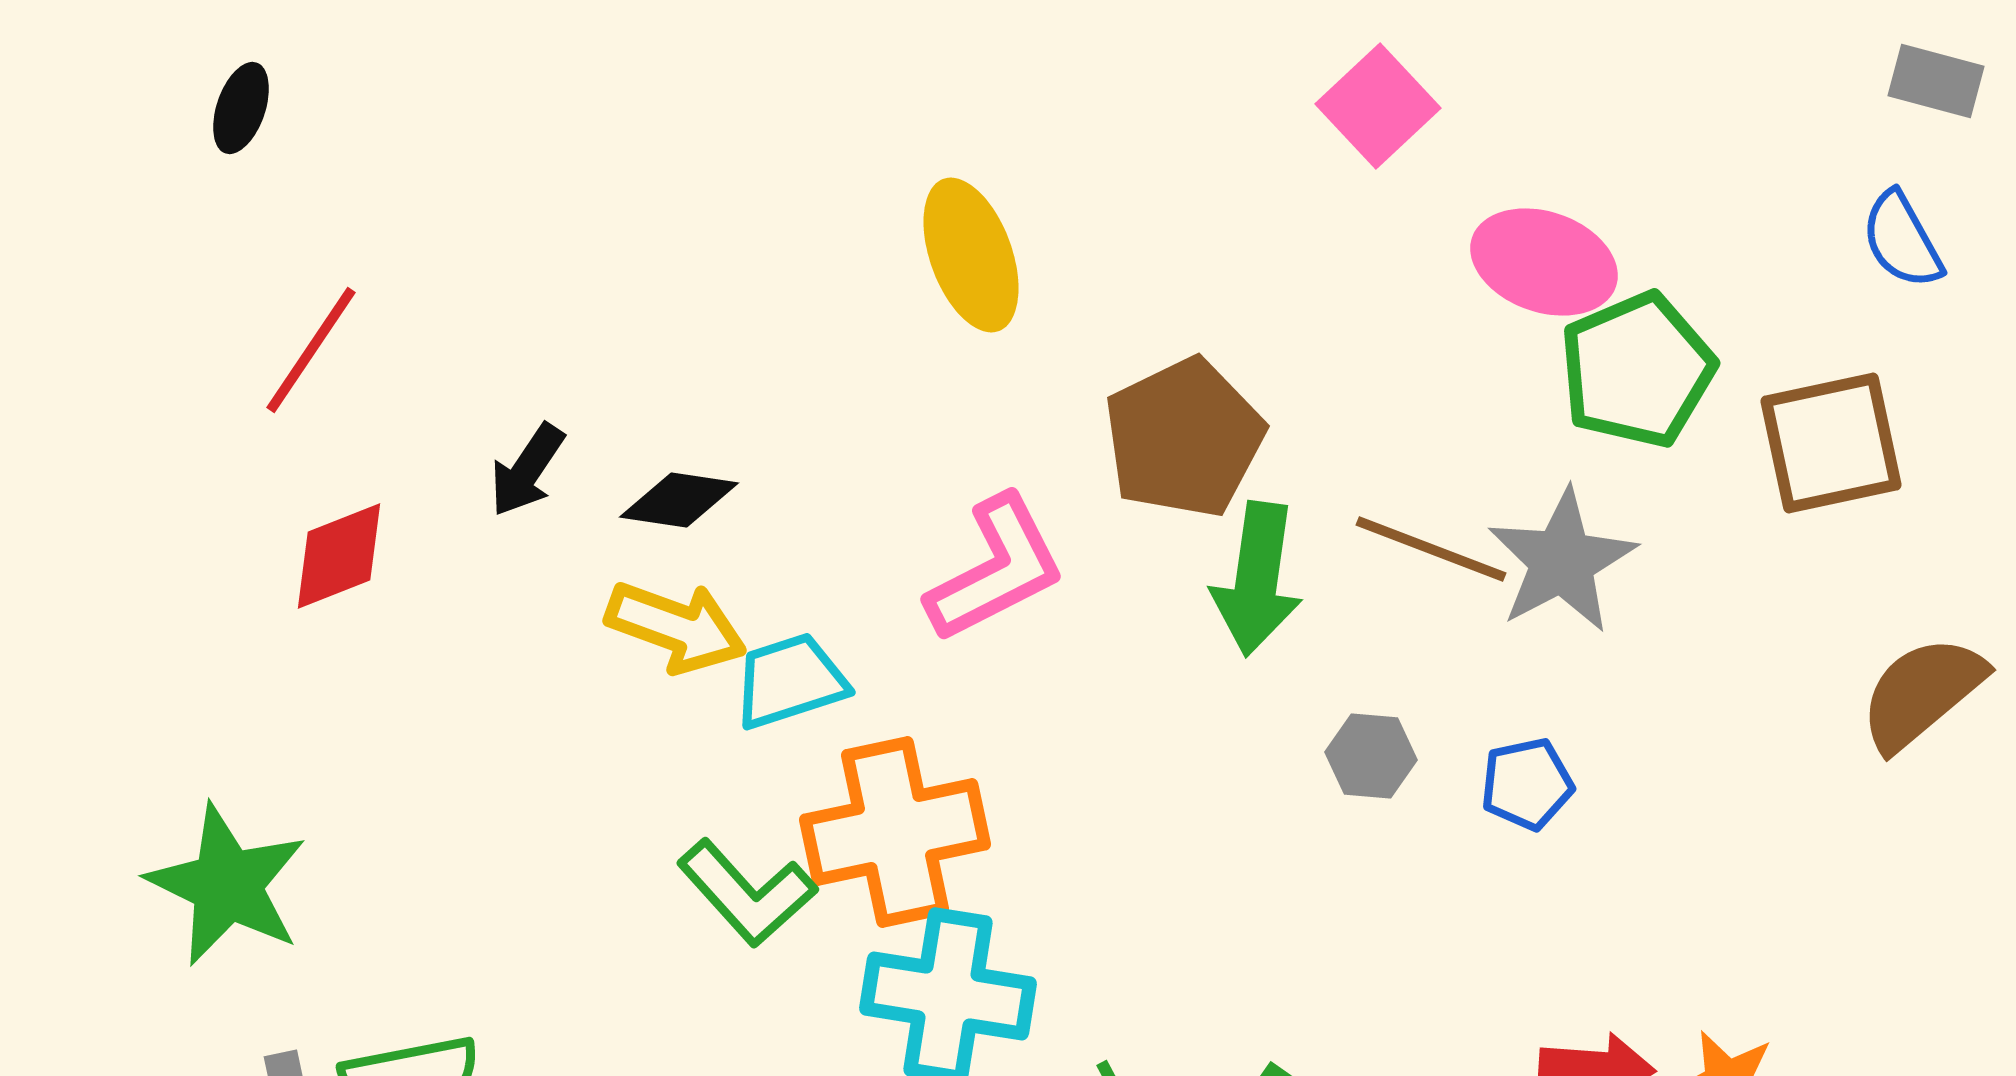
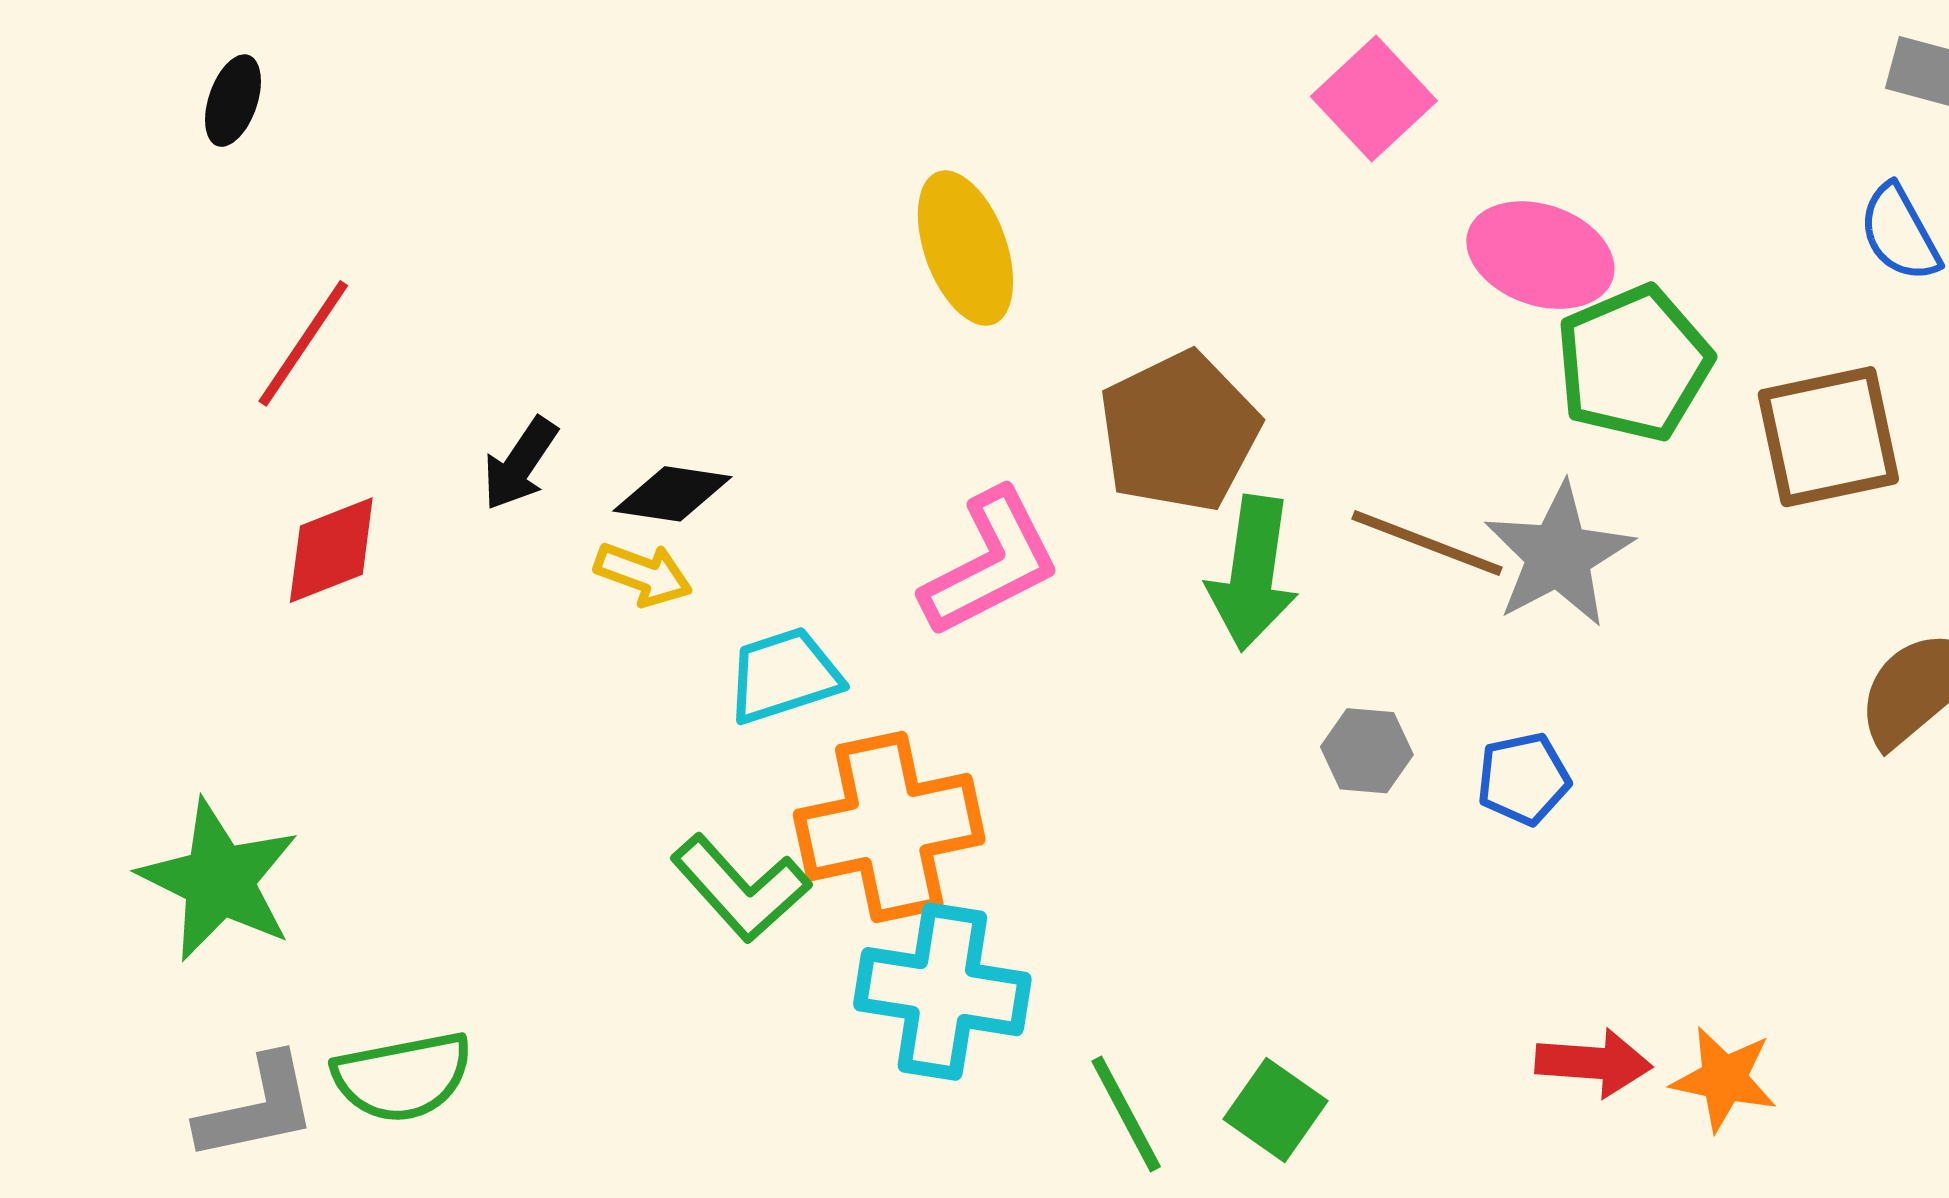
yellow arrow: (676, 627) -> (643, 574), moved, size x0.7

